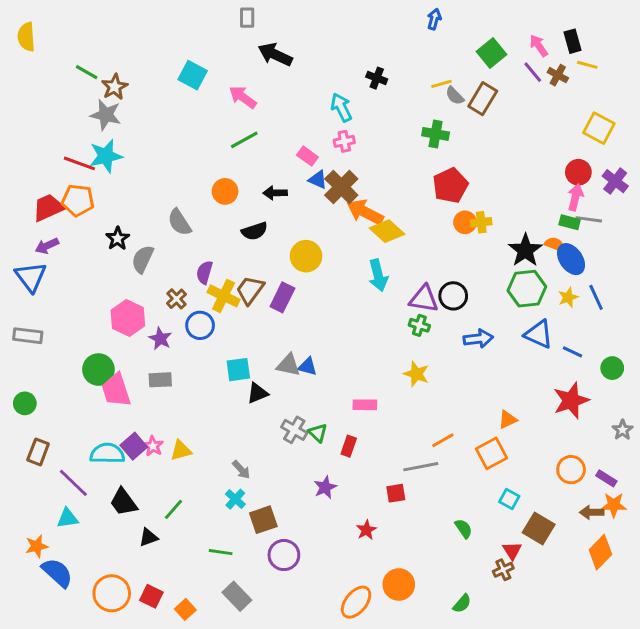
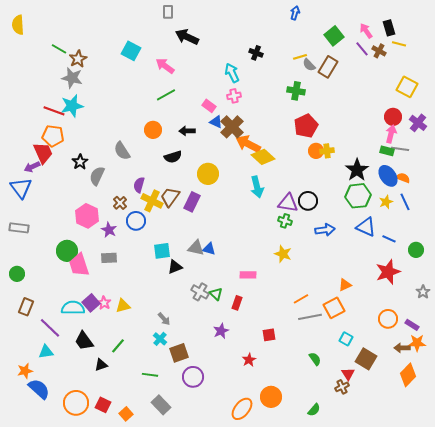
red trapezoid: (48, 208) -> (43, 153), moved, turned 90
orange semicircle: (555, 244) -> (403, 178), moved
gray line: (421, 467) -> (310, 317), moved

